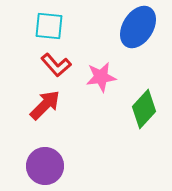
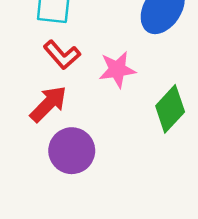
purple circle: (45, 166) -> (72, 151), moved

